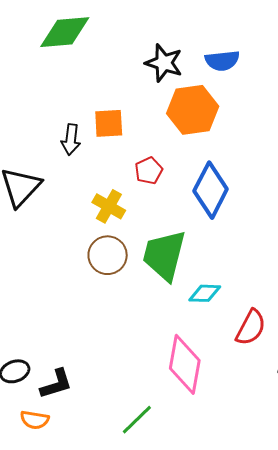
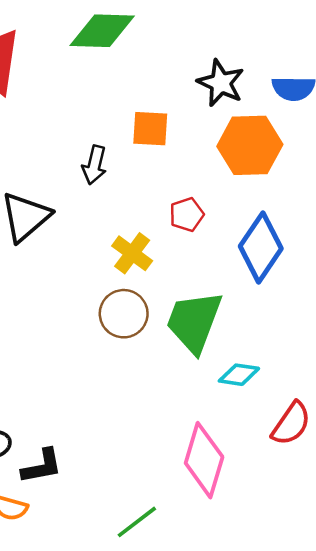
orange square: (109, 123) -> (150, 129), moved

